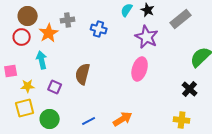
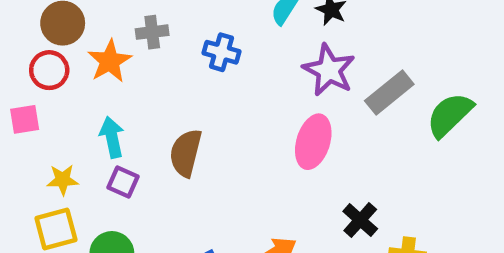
gray rectangle: (181, 19) -> (389, 92), moved
cyan arrow: (42, 60) -> (112, 137), moved
pink square: (11, 71) -> (25, 119), moved
black cross: (190, 89) -> (360, 220), moved

